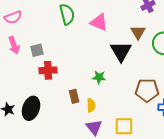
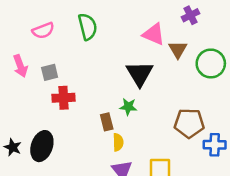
pink semicircle: (13, 17) -> (43, 30), moved
pink triangle: (99, 22) -> (154, 34), moved
black triangle: (121, 51) -> (140, 74), moved
brown rectangle: (74, 96) -> (107, 122), moved

